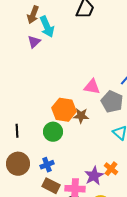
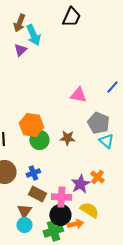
gray pentagon: (112, 102) -> (98, 123), moved
orange hexagon: (64, 110) -> (31, 125), moved
brown star: (81, 116) -> (67, 138), moved

